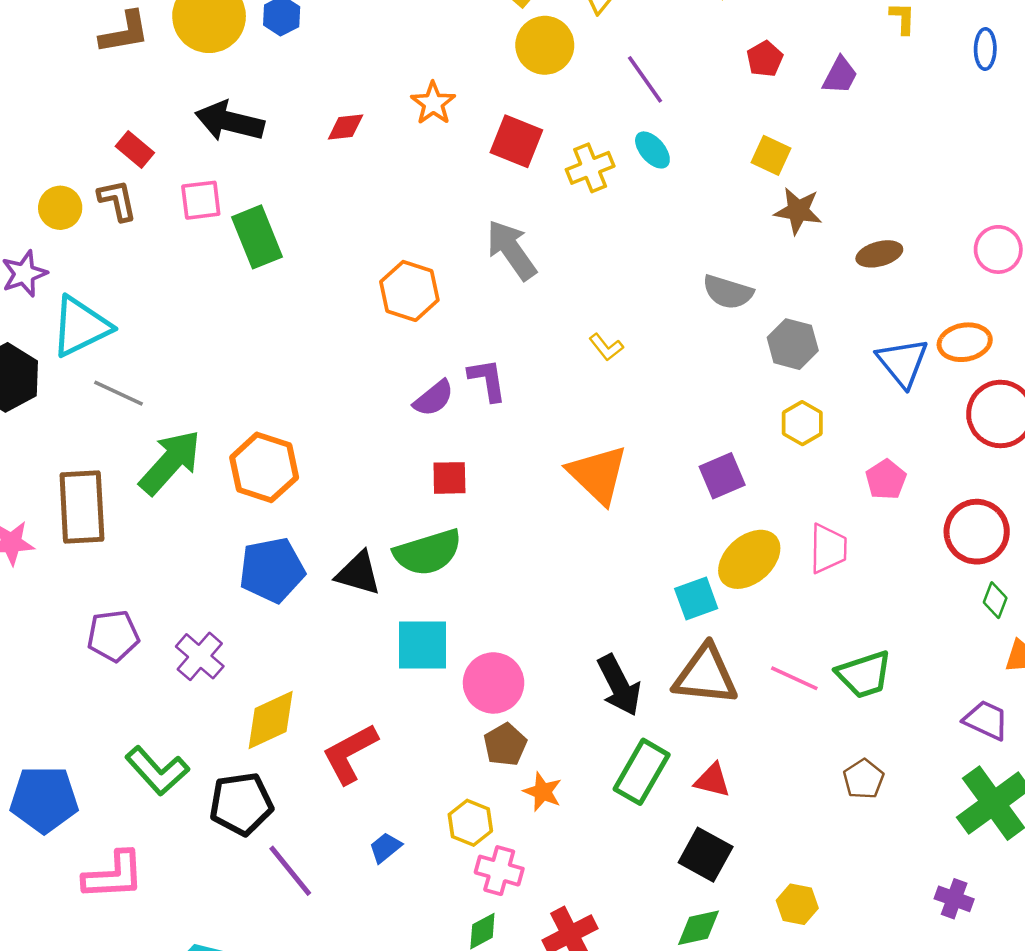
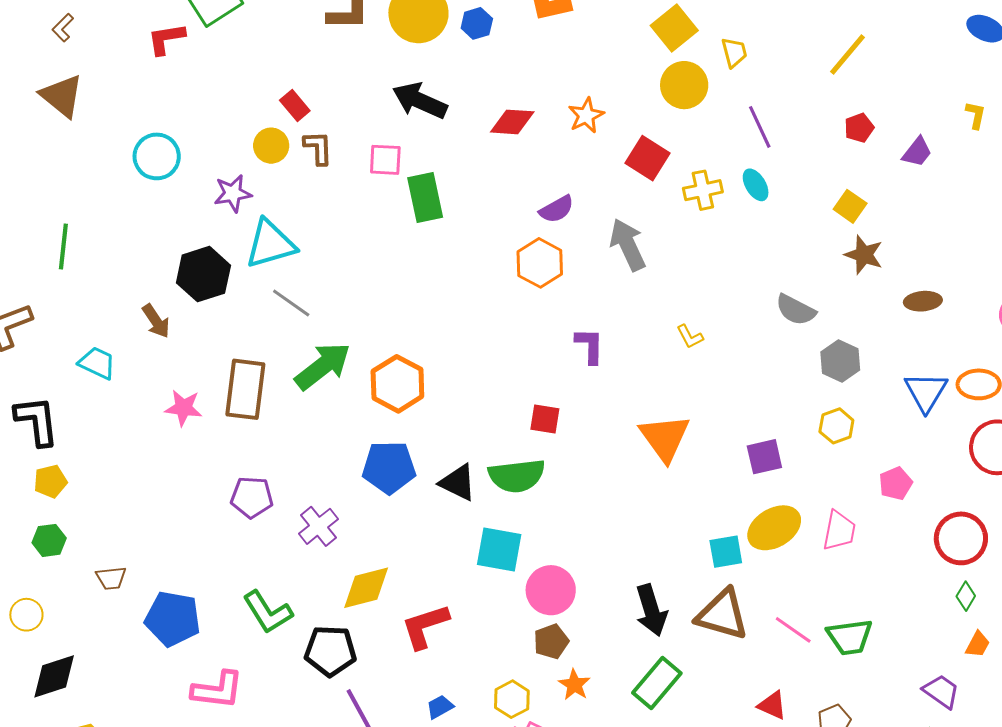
red diamond: (346, 127) -> (512, 122), size x1.4
red rectangle: (135, 149) -> (295, 106), moved
purple semicircle: (434, 398) -> (557, 209), moved
red triangle: (712, 780) -> (772, 705), moved

